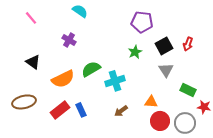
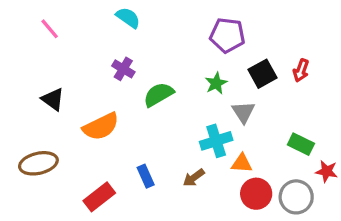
purple cross: (69, 40) -> (123, 69), moved
green semicircle: (91, 69) -> (158, 94), moved
gray triangle: (166, 70) -> (243, 112), moved
cyan cross: (115, 81) -> (216, 141), moved
red rectangle: (60, 110) -> (99, 197), moved
blue rectangle: (81, 110) -> (146, 176), moved

